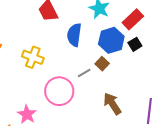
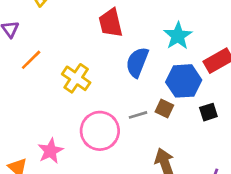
black square: (135, 44) -> (208, 112), moved
brown square: (102, 64) -> (164, 108), turned -32

